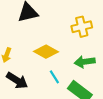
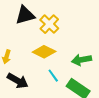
yellow cross: (82, 27) -> (49, 24), moved, turned -30

